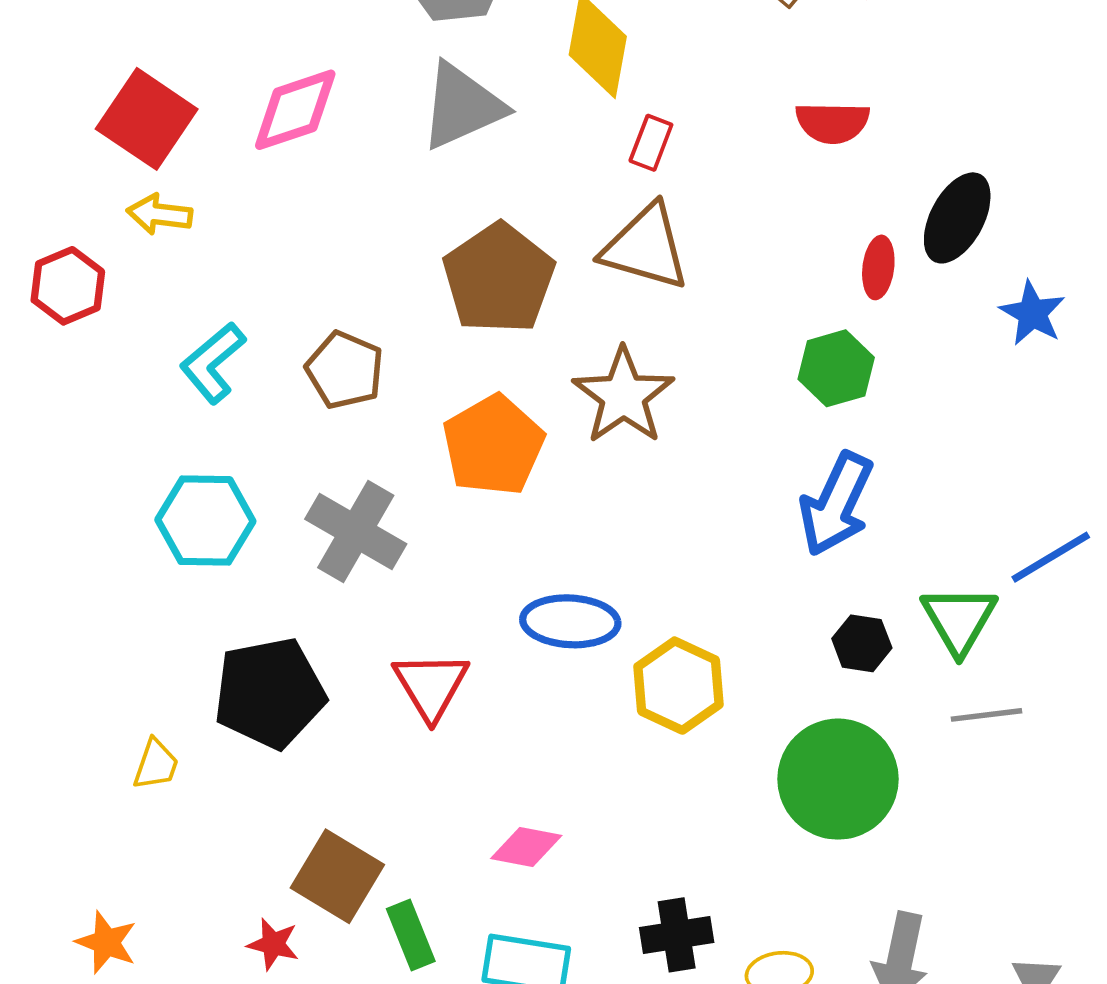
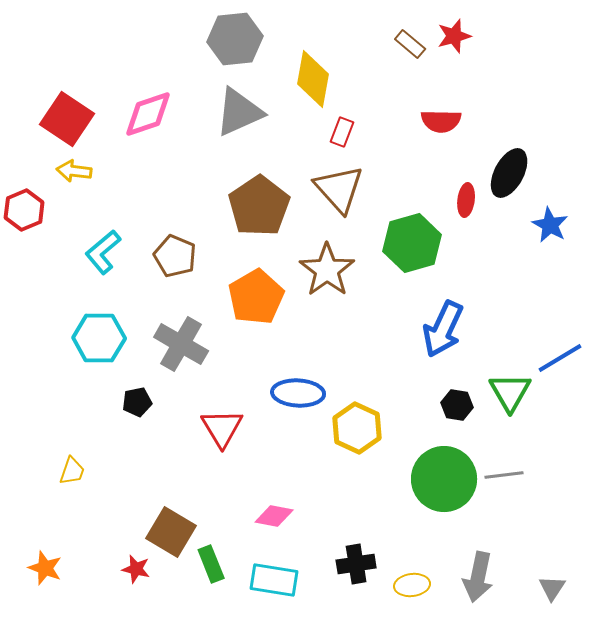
brown triangle: (645, 247) -> (339, 189), turned 32
green hexagon: (836, 368) -> (412, 243), moved, size x1.4
black pentagon: (270, 693) -> (137, 402), moved, size x0.5
gray line: (987, 715) -> (504, 475), moved

